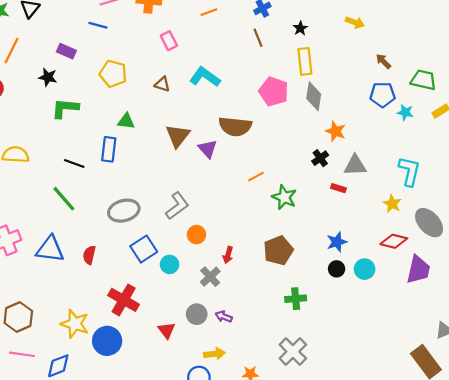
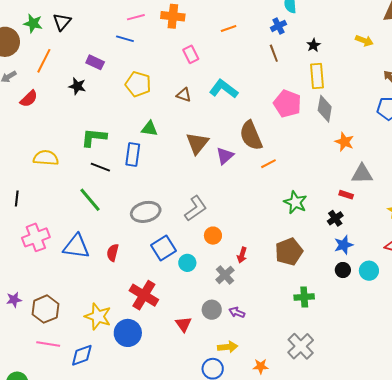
green L-shape: (65, 108) -> (94, 137), moved
brown semicircle: (235, 126) -> (251, 135), turned 60
purple triangle: (208, 149) -> (225, 156), turned 30
black cross: (320, 158) -> (335, 218), moved
orange line: (256, 177) -> (268, 164), moved

